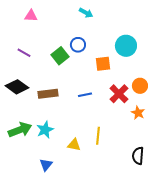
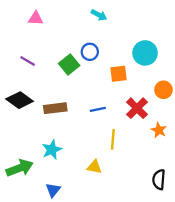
orange circle: (140, 86) -> (163, 90), moved
green arrow: (20, 130) -> (20, 168), moved
yellow line: (98, 136) -> (113, 139), moved
yellow triangle: (74, 145) -> (94, 167), moved

